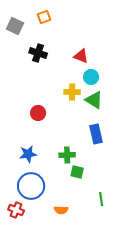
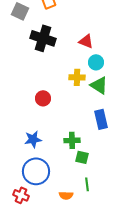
black cross: (38, 53) -> (43, 38), size x1.4
green line: (101, 199) -> (87, 184), moved

